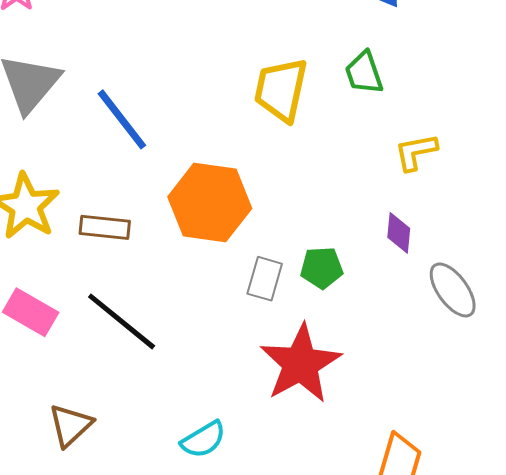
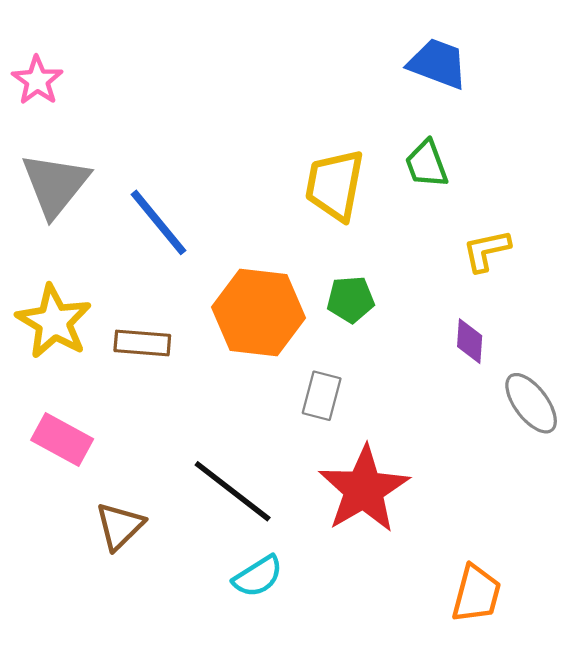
green pentagon: (322, 268) -> (351, 299), moved
black line: (122, 321) -> (233, 491), moved
brown triangle: (70, 425) -> (120, 526), moved

